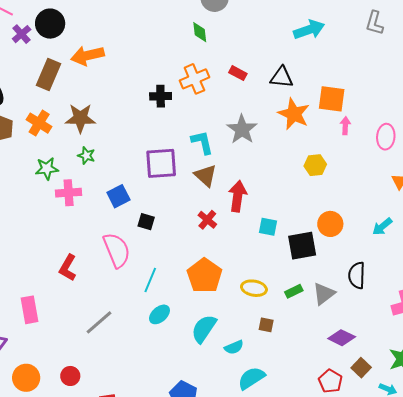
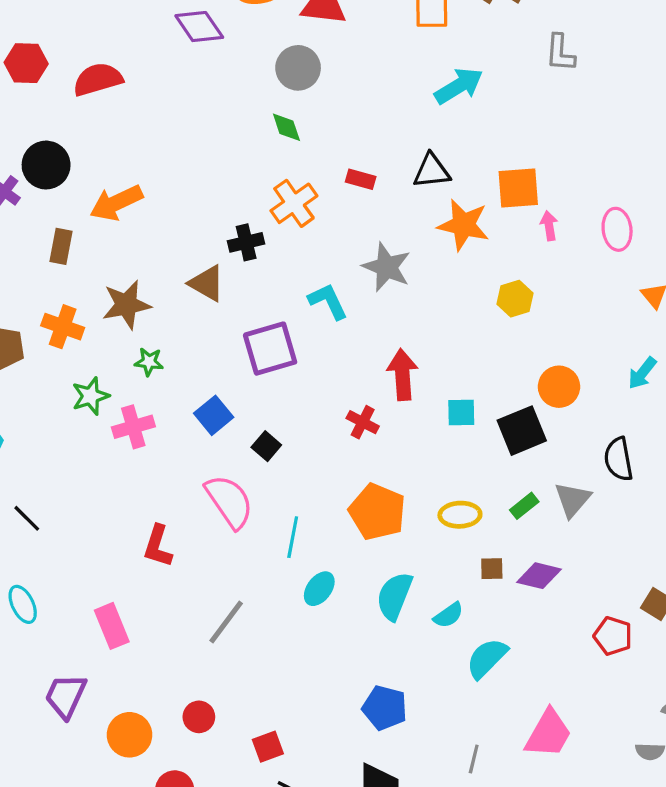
brown rectangle: (48, 75) -> (61, 246), size x0.7
brown triangle: (206, 176) -> (207, 283), moved
black square: (146, 222) -> (266, 446), turned 36
purple diamond: (342, 338) -> (539, 576), moved

